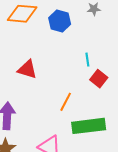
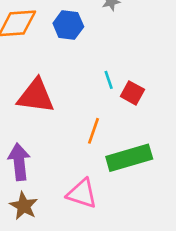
cyan line: (87, 60) -> (109, 80), moved
red triangle: (27, 69) -> (36, 96), size x1.4

